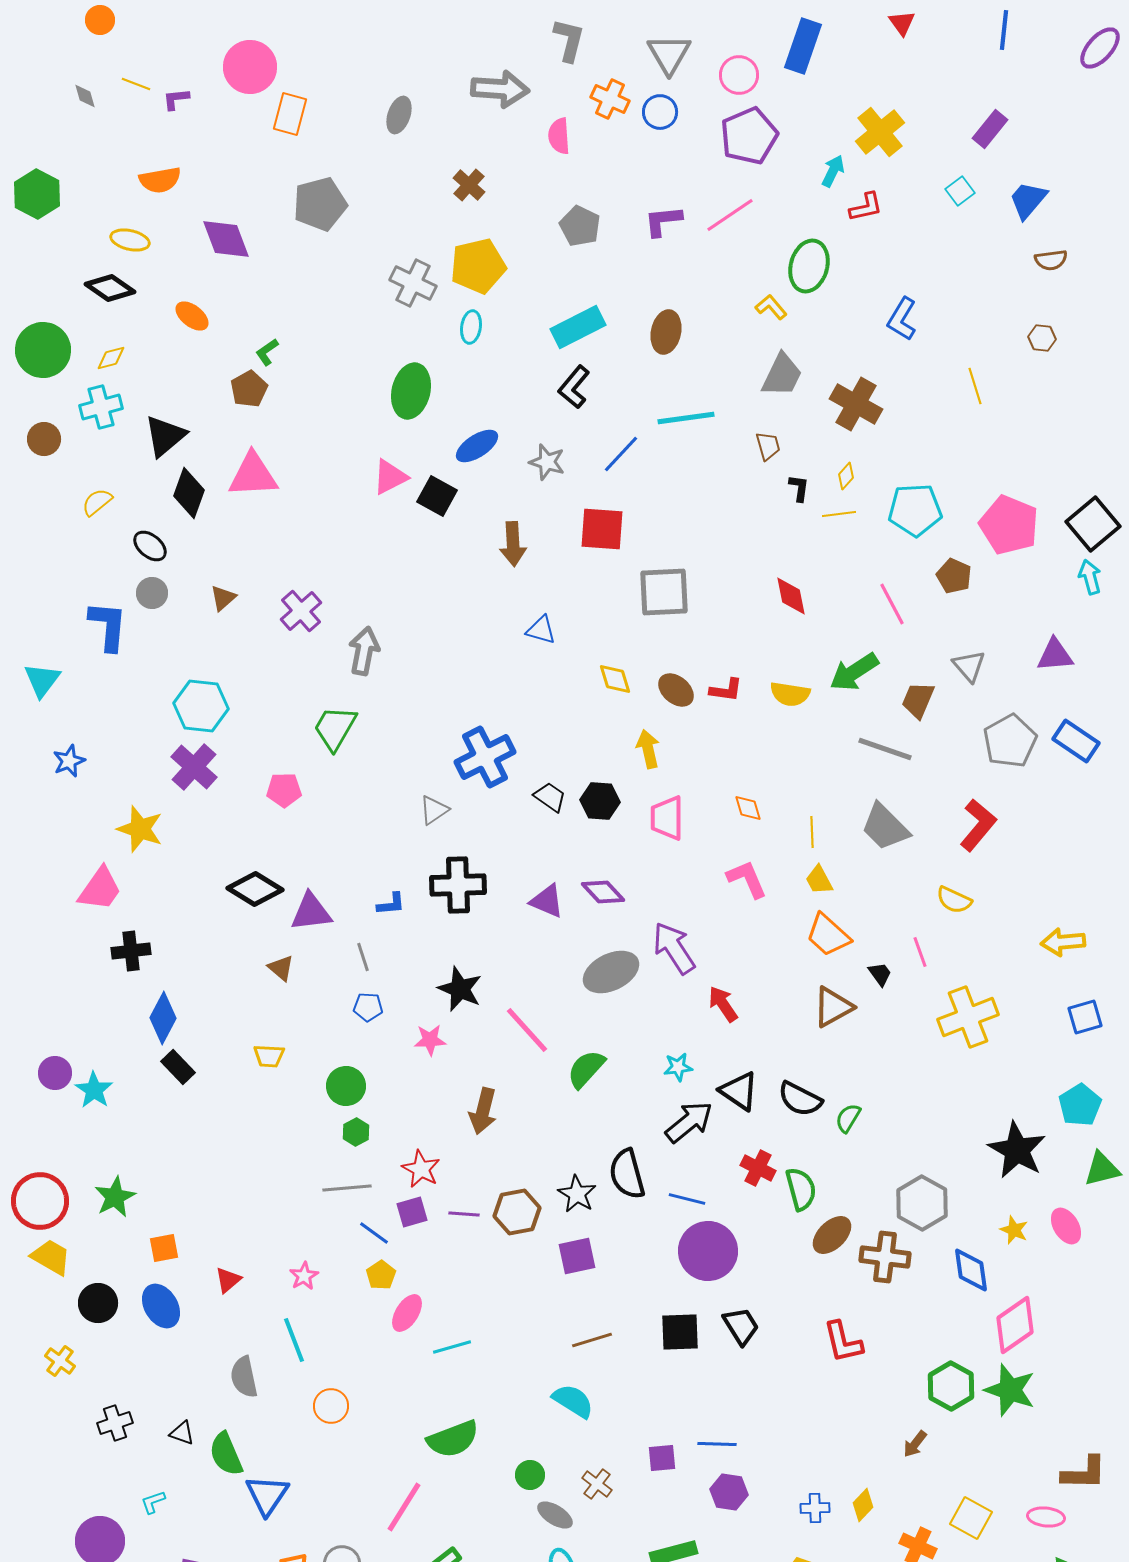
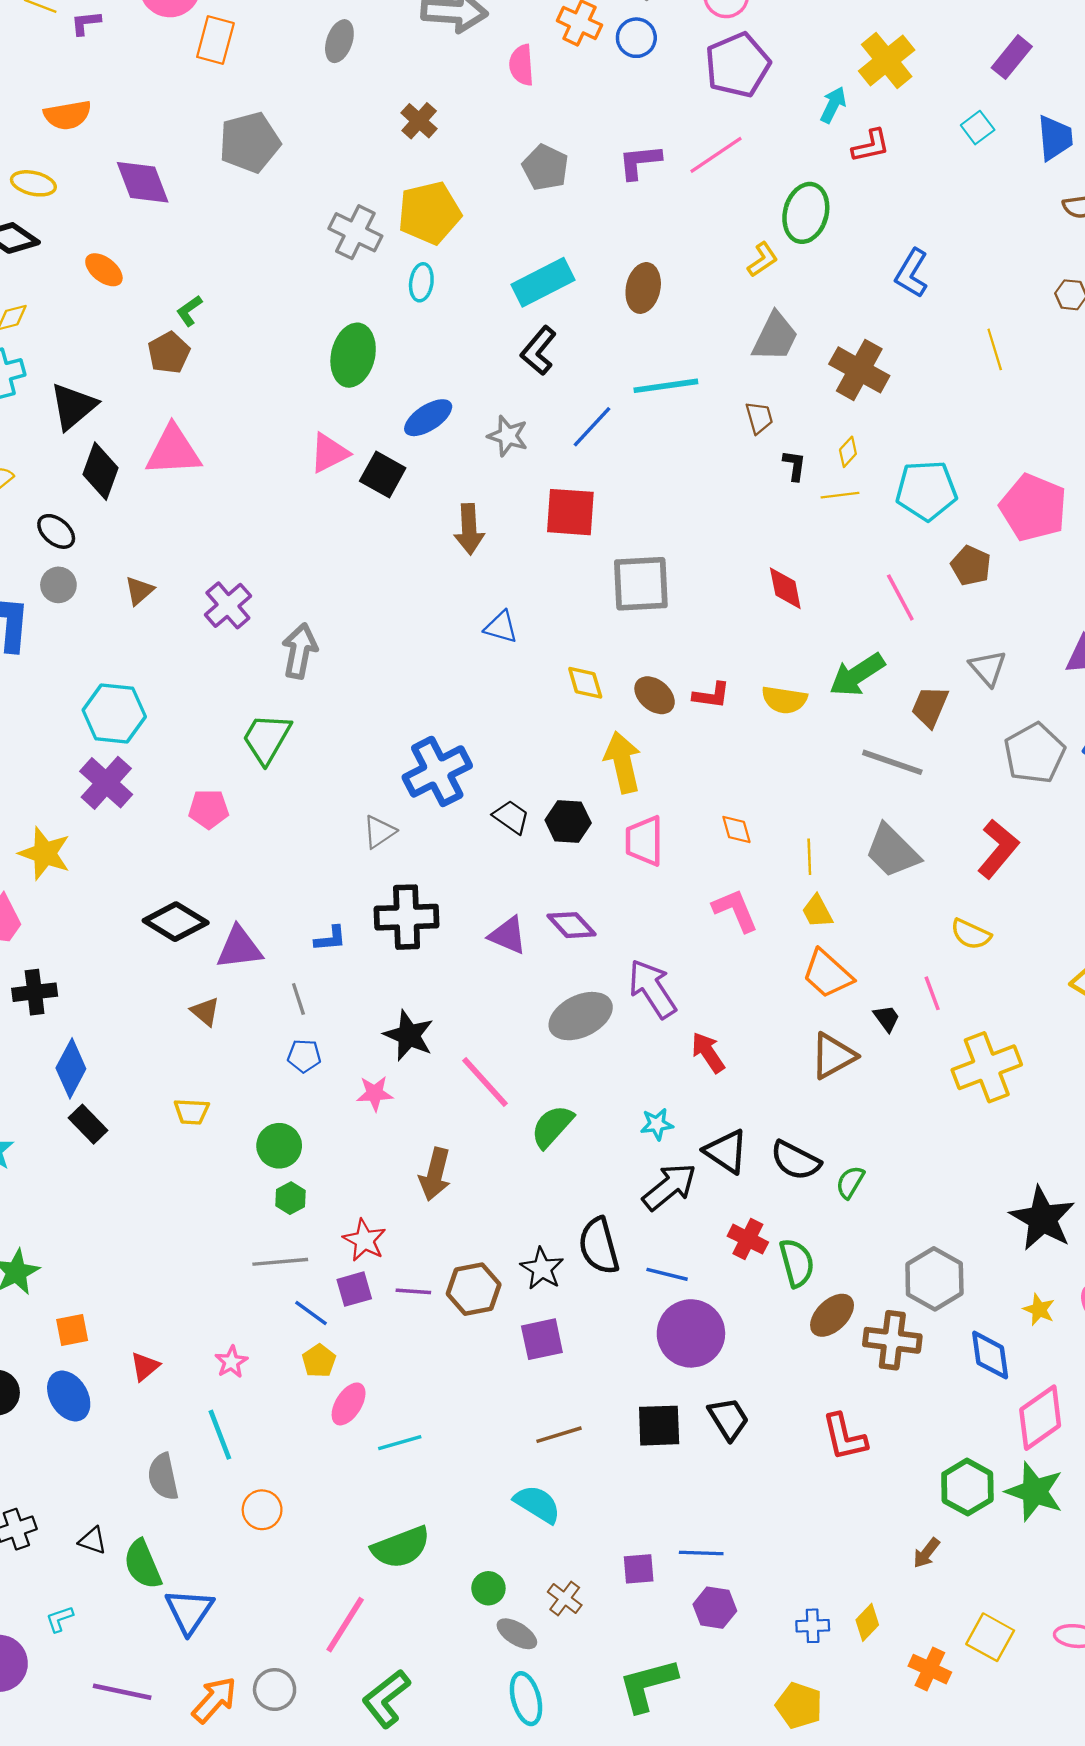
blue trapezoid: (1028, 200) -> (1055, 138), turned 135
yellow L-shape: (771, 307) -> (763, 260), turned 96
yellow arrow: (648, 749) -> (623, 762), size x1.4

